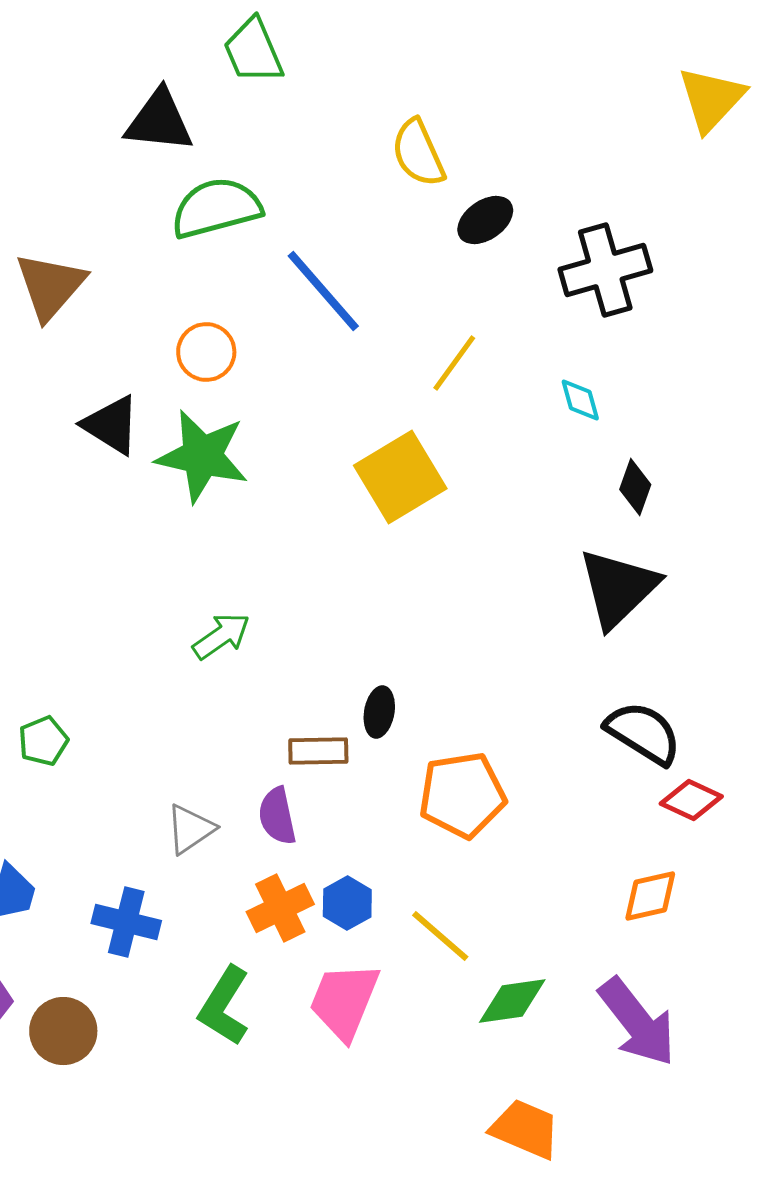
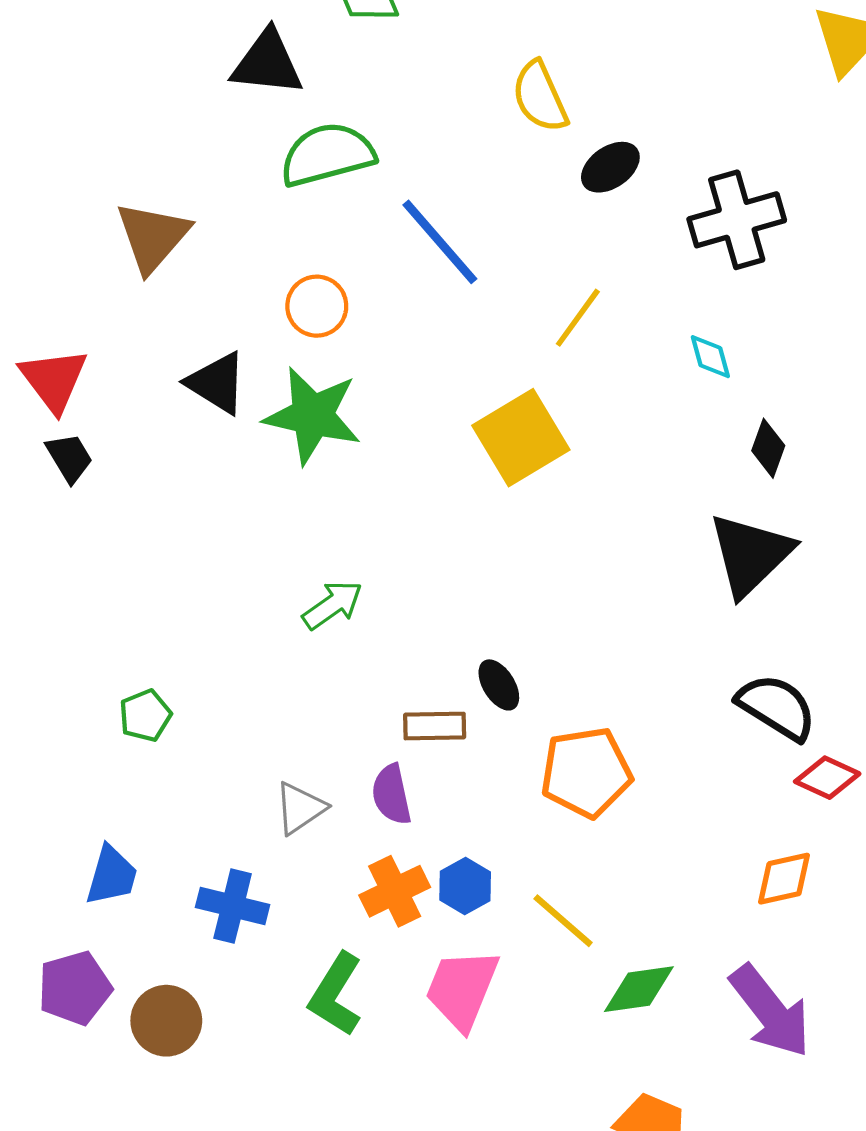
black ellipse: (379, 712) -> (499, 685), turned -42

